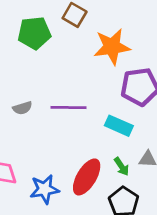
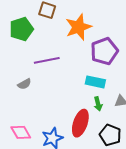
purple line: (68, 107) -> (47, 60), moved
green arrow: (122, 167) -> (98, 104), moved, turned 32

